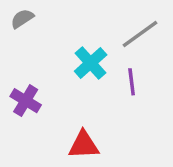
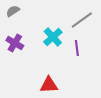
purple cross: (26, 101) -> (15, 43), moved

